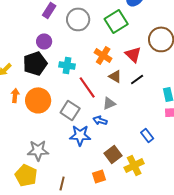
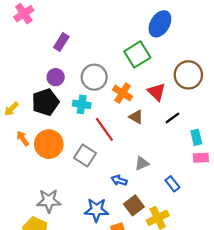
gray circle: (78, 19) -> (94, 77), moved
black line: (137, 79) -> (172, 118), moved
orange arrow: (15, 95) -> (23, 138), turned -40
gray triangle: (109, 103) -> (142, 163), moved
blue arrow: (100, 120) -> (119, 180), moved
blue star: (80, 135) -> (96, 210), moved

